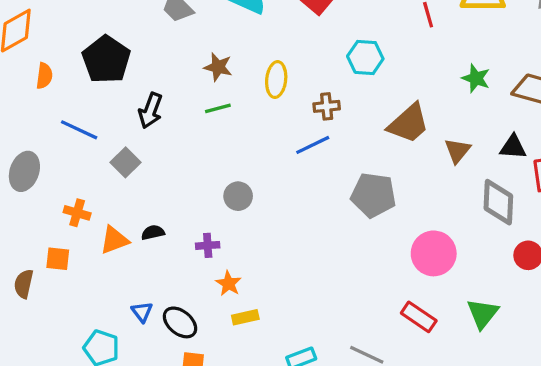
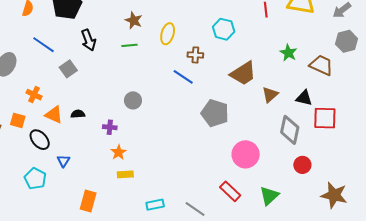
black arrow: (150, 111) -> (89, 40), turned -50
blue line: (313, 145) -> (183, 77), turned 50
orange triangle: (114, 240) -> (54, 115), turned 36
black ellipse: (180, 322) -> (40, 140), moved

